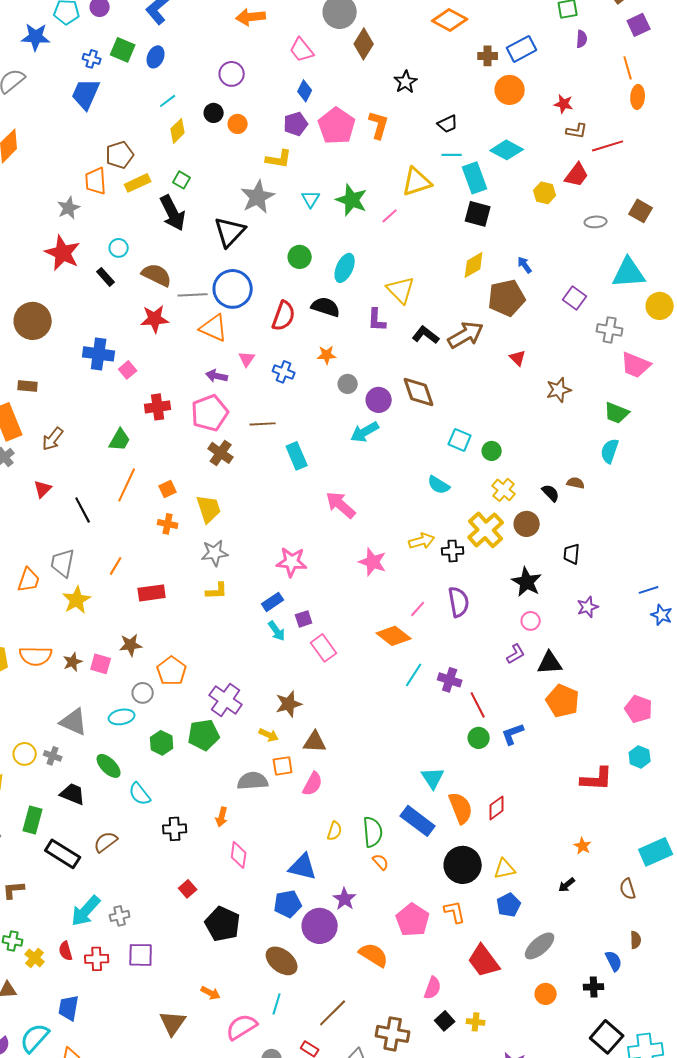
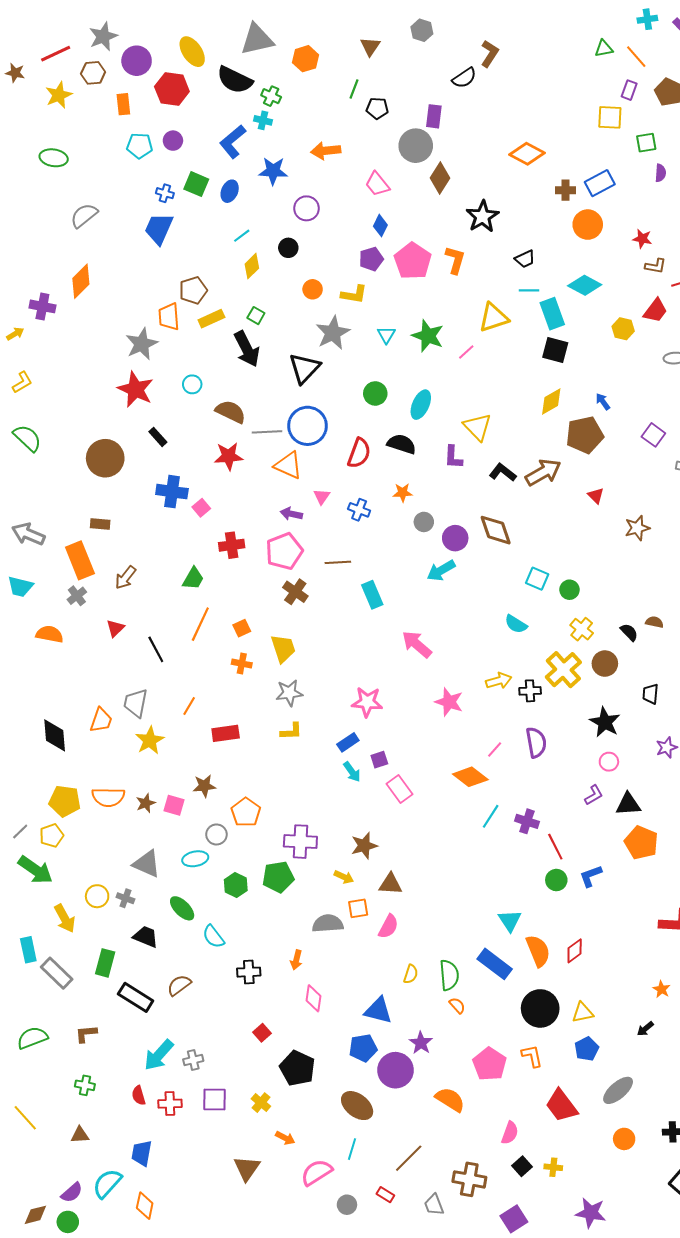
blue star: (36, 37) -> (273, 171), moved
black star: (406, 82) -> (482, 216), size x1.4
orange circle: (238, 124) -> (313, 289), moved
gray star: (69, 208) -> (142, 344), size x1.4
black rectangle: (106, 277) -> (158, 437), moved
purple cross: (226, 700) -> (300, 842), turned -32
yellow cross: (35, 958) -> (261, 1103), moved

